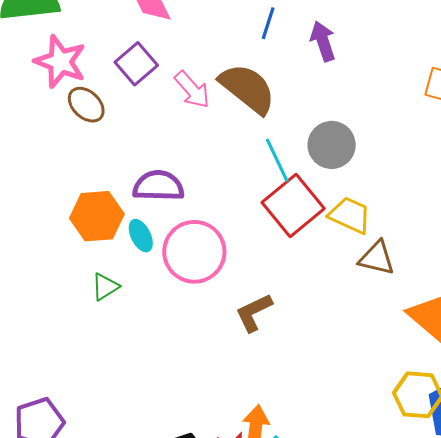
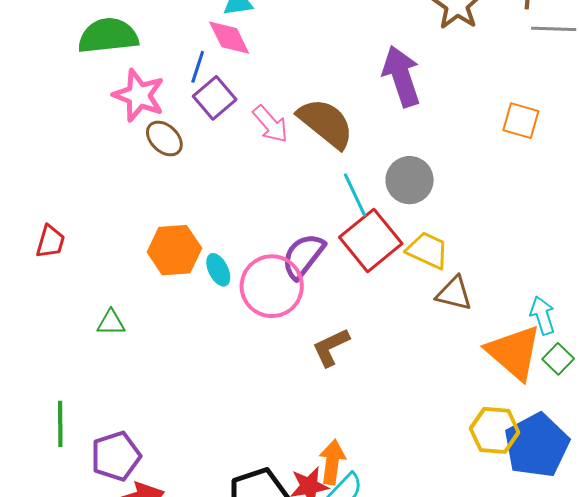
blue line: (268, 23) -> (198, 67), moved
purple arrow: (323, 41) -> (401, 76), size x1.5
purple semicircle: (158, 186) -> (303, 256), moved, turned -54
green triangle: (105, 287) -> (111, 323), moved, turned 32

